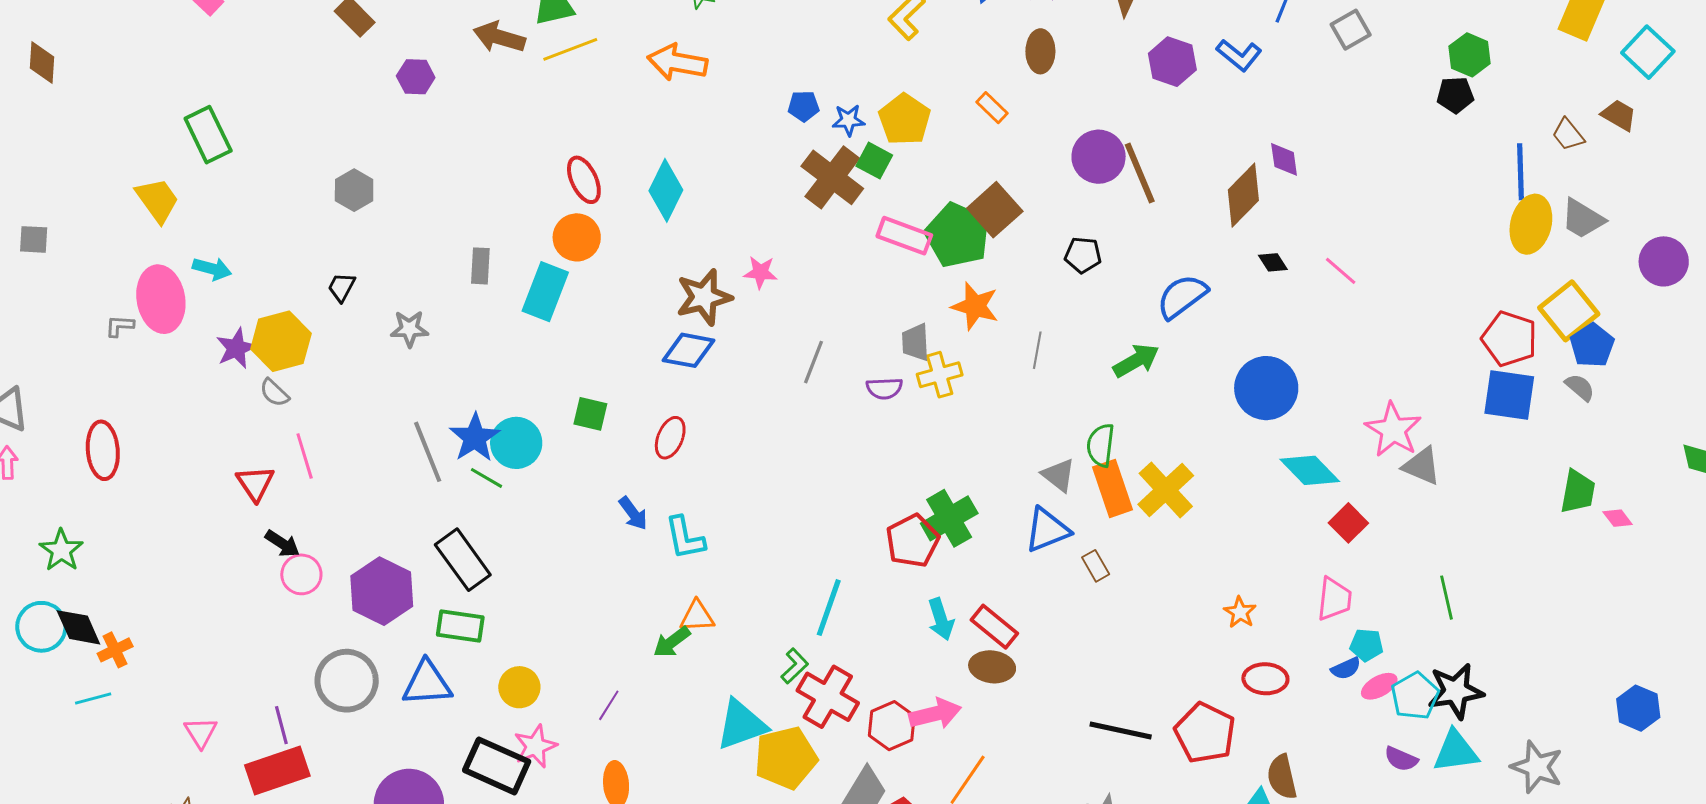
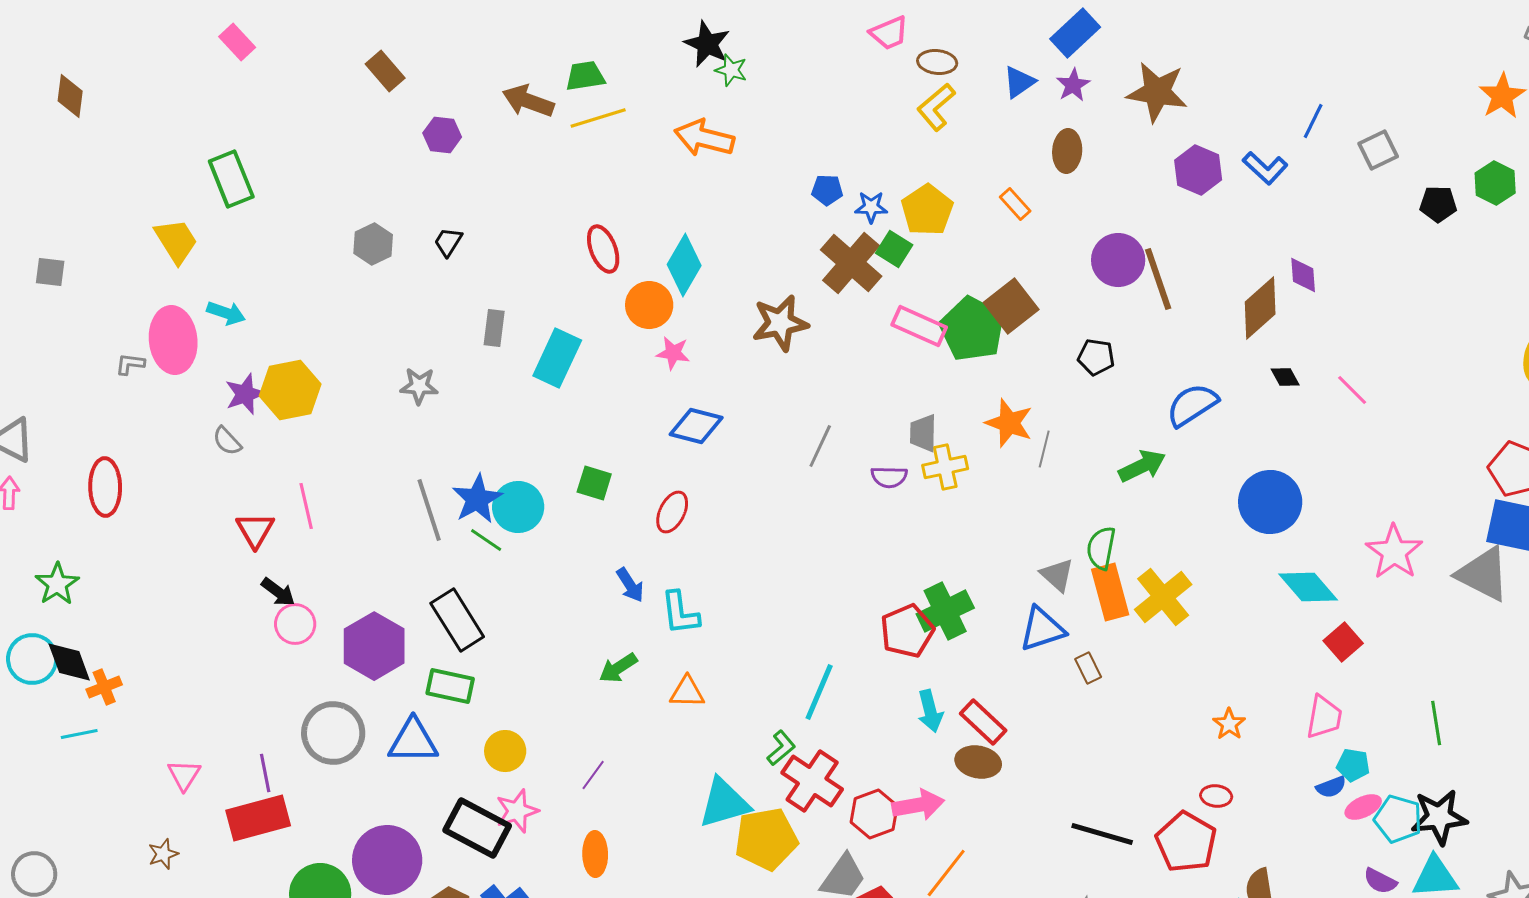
black pentagon: (1455, 95) -> (1438, 204), moved
orange circle: (577, 237) -> (649, 305), moved
pink star: (760, 272) -> (673, 353), moved
black trapezoid: (341, 287) -> (448, 242), moved
brown star: (704, 297) -> (780, 323), moved
orange star: (975, 306) -> (1009, 423), moved
gray semicircle: (274, 393) -> (227, 441), moved
gray triangle: (1422, 466) -> (1483, 574), moved, size x1.4
green arrow: (672, 642) -> (618, 668), moved
red ellipse: (1265, 679) -> (1216, 796), moved, size x0.7
cyan pentagon: (1415, 696) -> (1398, 819), turned -30

